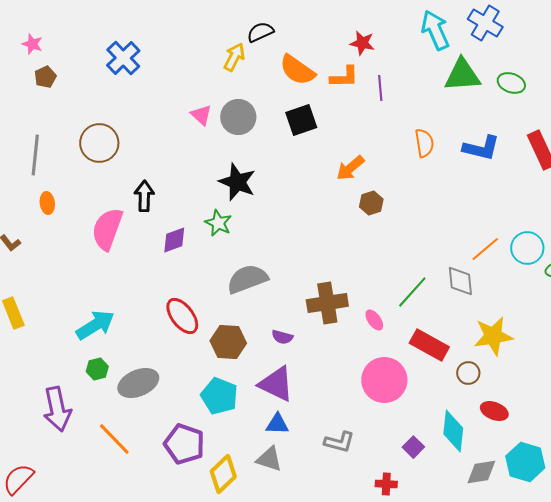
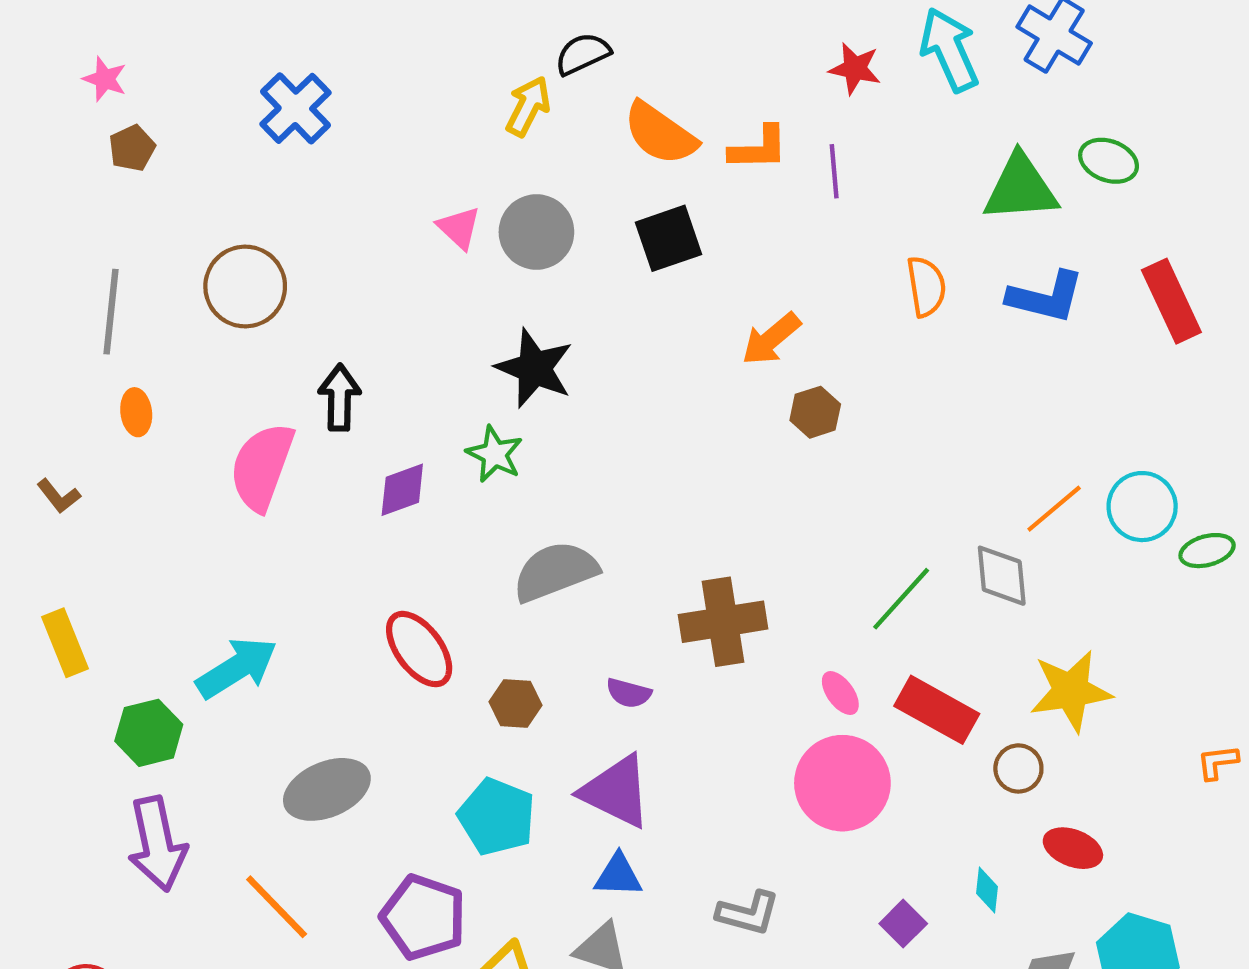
red star: (362, 43) -> (855, 69), moved
green triangle: (462, 75) -> (1021, 188), moved
pink ellipse: (374, 320) -> (840, 693), moved
brown hexagon: (228, 342) -> (516, 704), size x0.7
green hexagon: (97, 369) -> (149, 733), moved, size x1.4
cyan diamond: (453, 431) -> (987, 890), size x0.5

